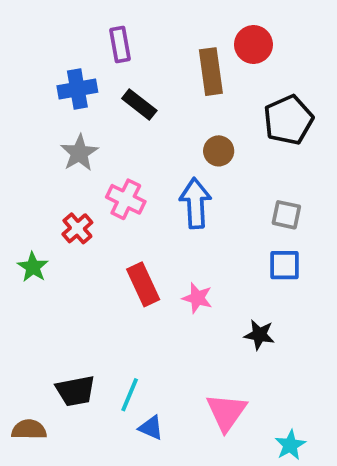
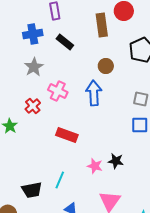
red rectangle: (143, 284) -> (67, 135), turned -45
pink star: (197, 298) -> (95, 166), moved
black star: (259, 335) -> (116, 161), moved
cyan line: (130, 395) -> (60, 180), moved

